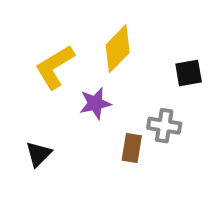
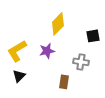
yellow L-shape: (55, 67) -> (17, 51), moved
brown rectangle: (132, 148) -> (64, 82), moved

